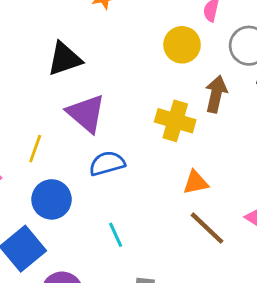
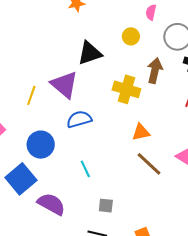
yellow circle: (182, 45) -> (131, 36), size x0.7
black triangle: (65, 59) -> (90, 53), moved
yellow line: (35, 149) -> (31, 95), moved

